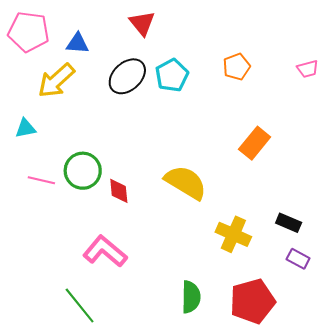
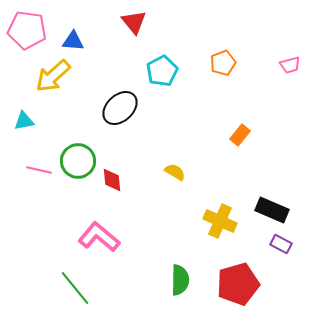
black ellipse: (127, 76) -> (120, 108), moved
orange rectangle: (255, 143) -> (240, 135), size x0.7
yellow semicircle: (186, 182) -> (175, 172), size x0.5
black rectangle: (289, 223) -> (272, 210), size x1.4

